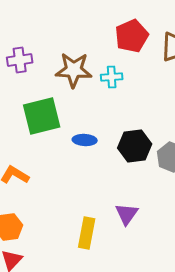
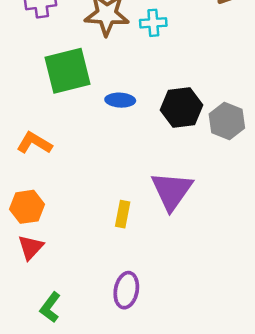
purple triangle: (127, 214) -> (172, 191), size x1.5
yellow rectangle: (87, 233) -> (123, 214), size x0.7

